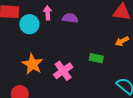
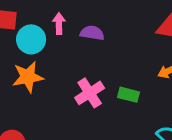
orange star: (32, 64) -> (28, 77), moved, turned 30
pink cross: (63, 71) -> (90, 93), moved

